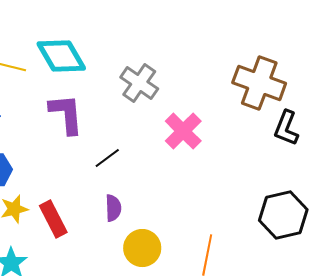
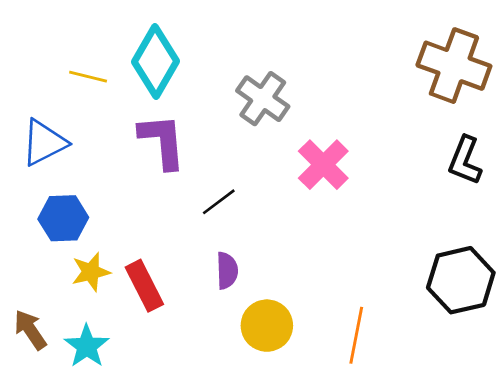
cyan diamond: (61, 56) -> (155, 61), turned 60
brown cross: (259, 83) -> (454, 66), moved

